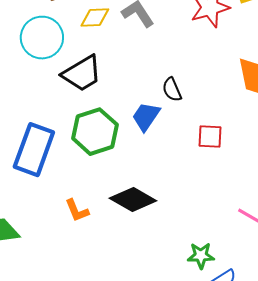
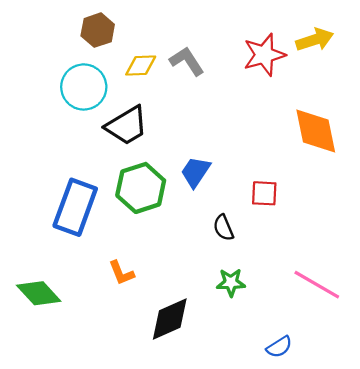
black semicircle: (172, 90) -> (223, 228), moved
black diamond: (133, 200) -> (170, 319), moved, turned -54
green star: (201, 256) -> (231, 282), moved

